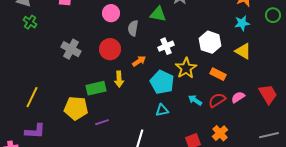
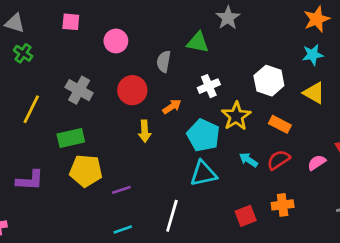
pink circle: (111, 13) -> (116, 41), moved
green rectangle: (96, 88) -> (71, 138), moved
yellow line: (32, 97) -> (31, 109), moved
pink semicircle: (238, 97) -> (317, 163), moved
cyan triangle: (162, 110) -> (203, 173), size x1.5
purple L-shape: (35, 131) -> (30, 180), moved
orange cross: (220, 133) -> (283, 205), turned 35

